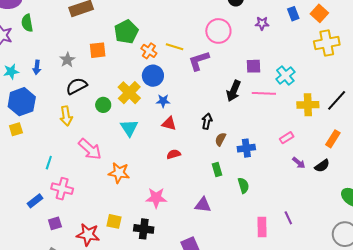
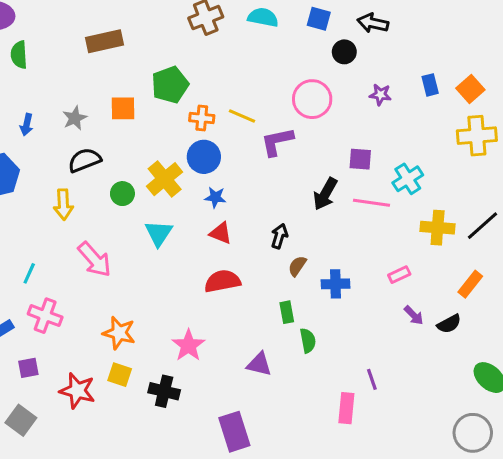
orange cross: (149, 51) -> (202, 118), turned -35
red semicircle: (174, 154) -> (223, 281), size x1.6
orange star: (119, 173) -> (119, 333), moved
green semicircle: (243, 185) -> (308, 341), moved
pink star: (156, 198) -> (188, 345), turned 30
purple line: (288, 218) -> (372, 379), moved

